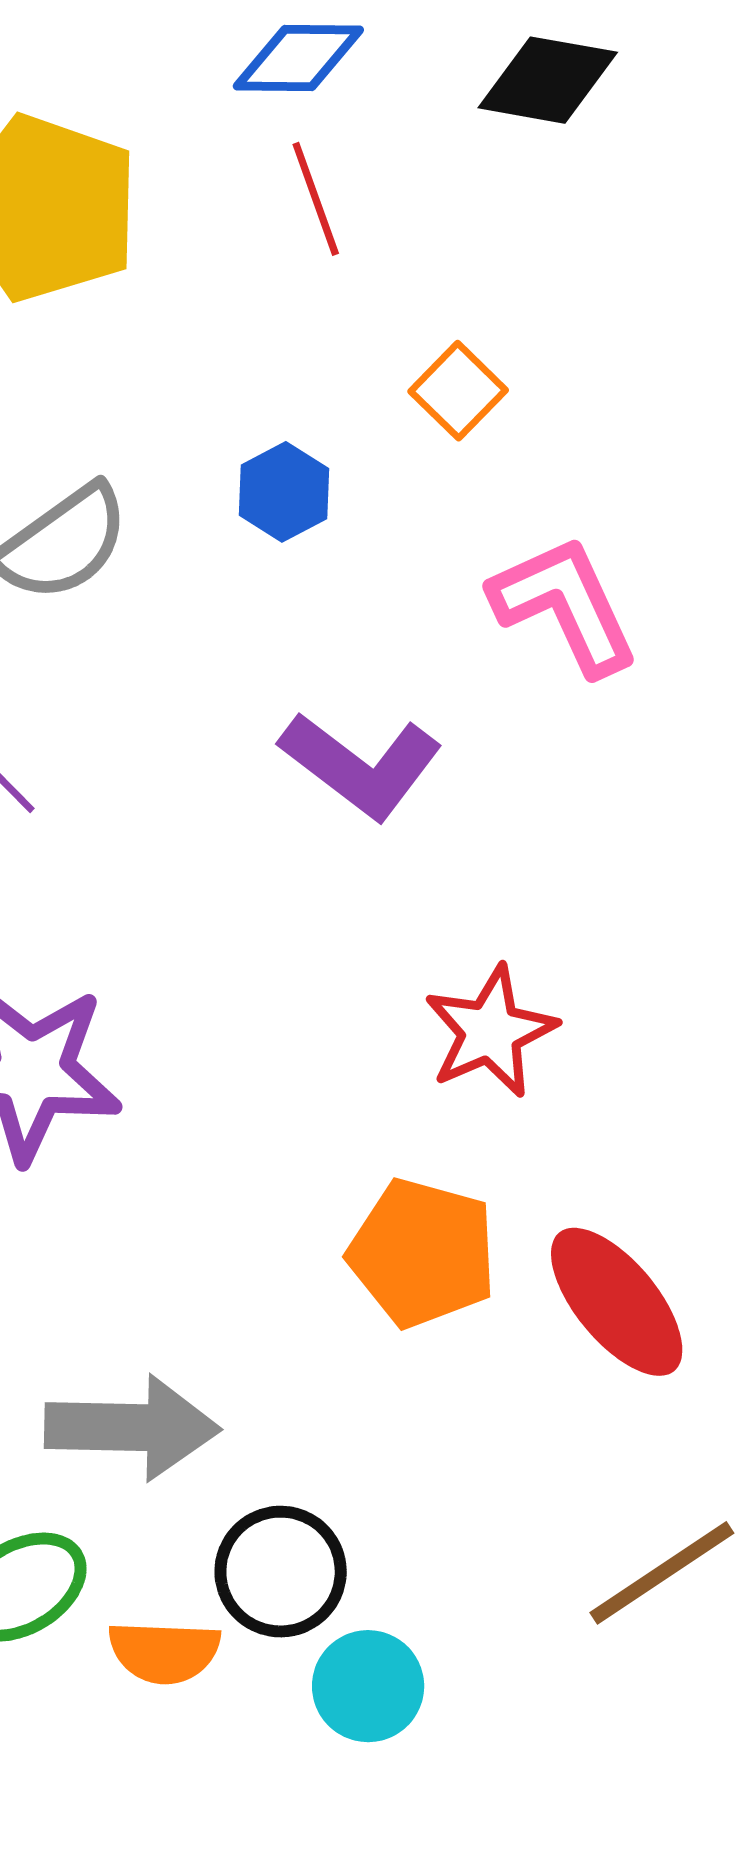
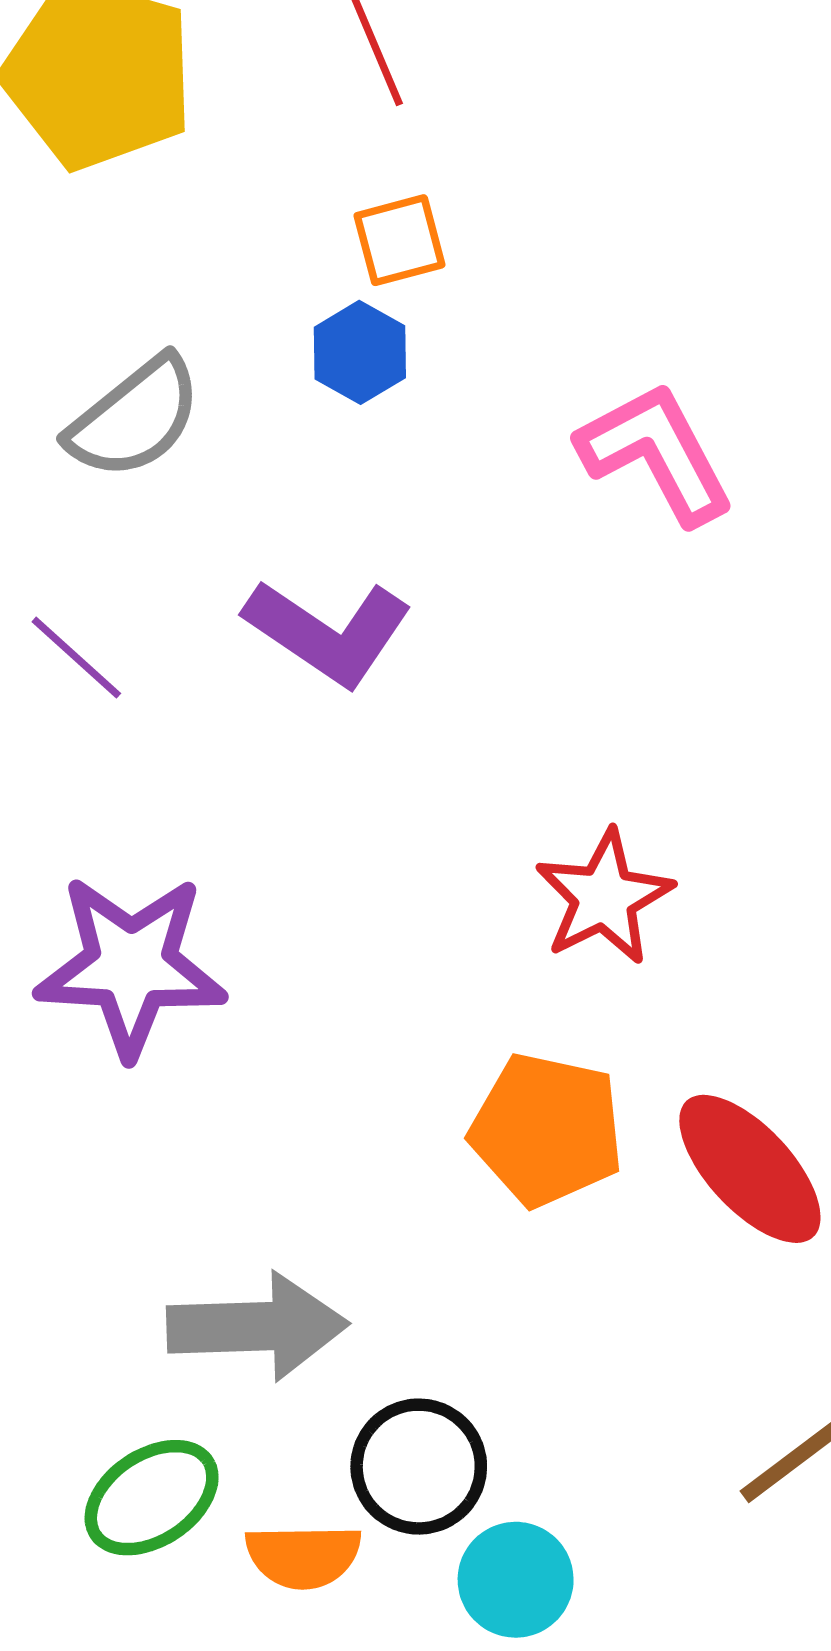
orange square: (458, 391) -> (399, 240), moved, turned 34
purple L-shape: (361, 765) -> (328, 632), moved

